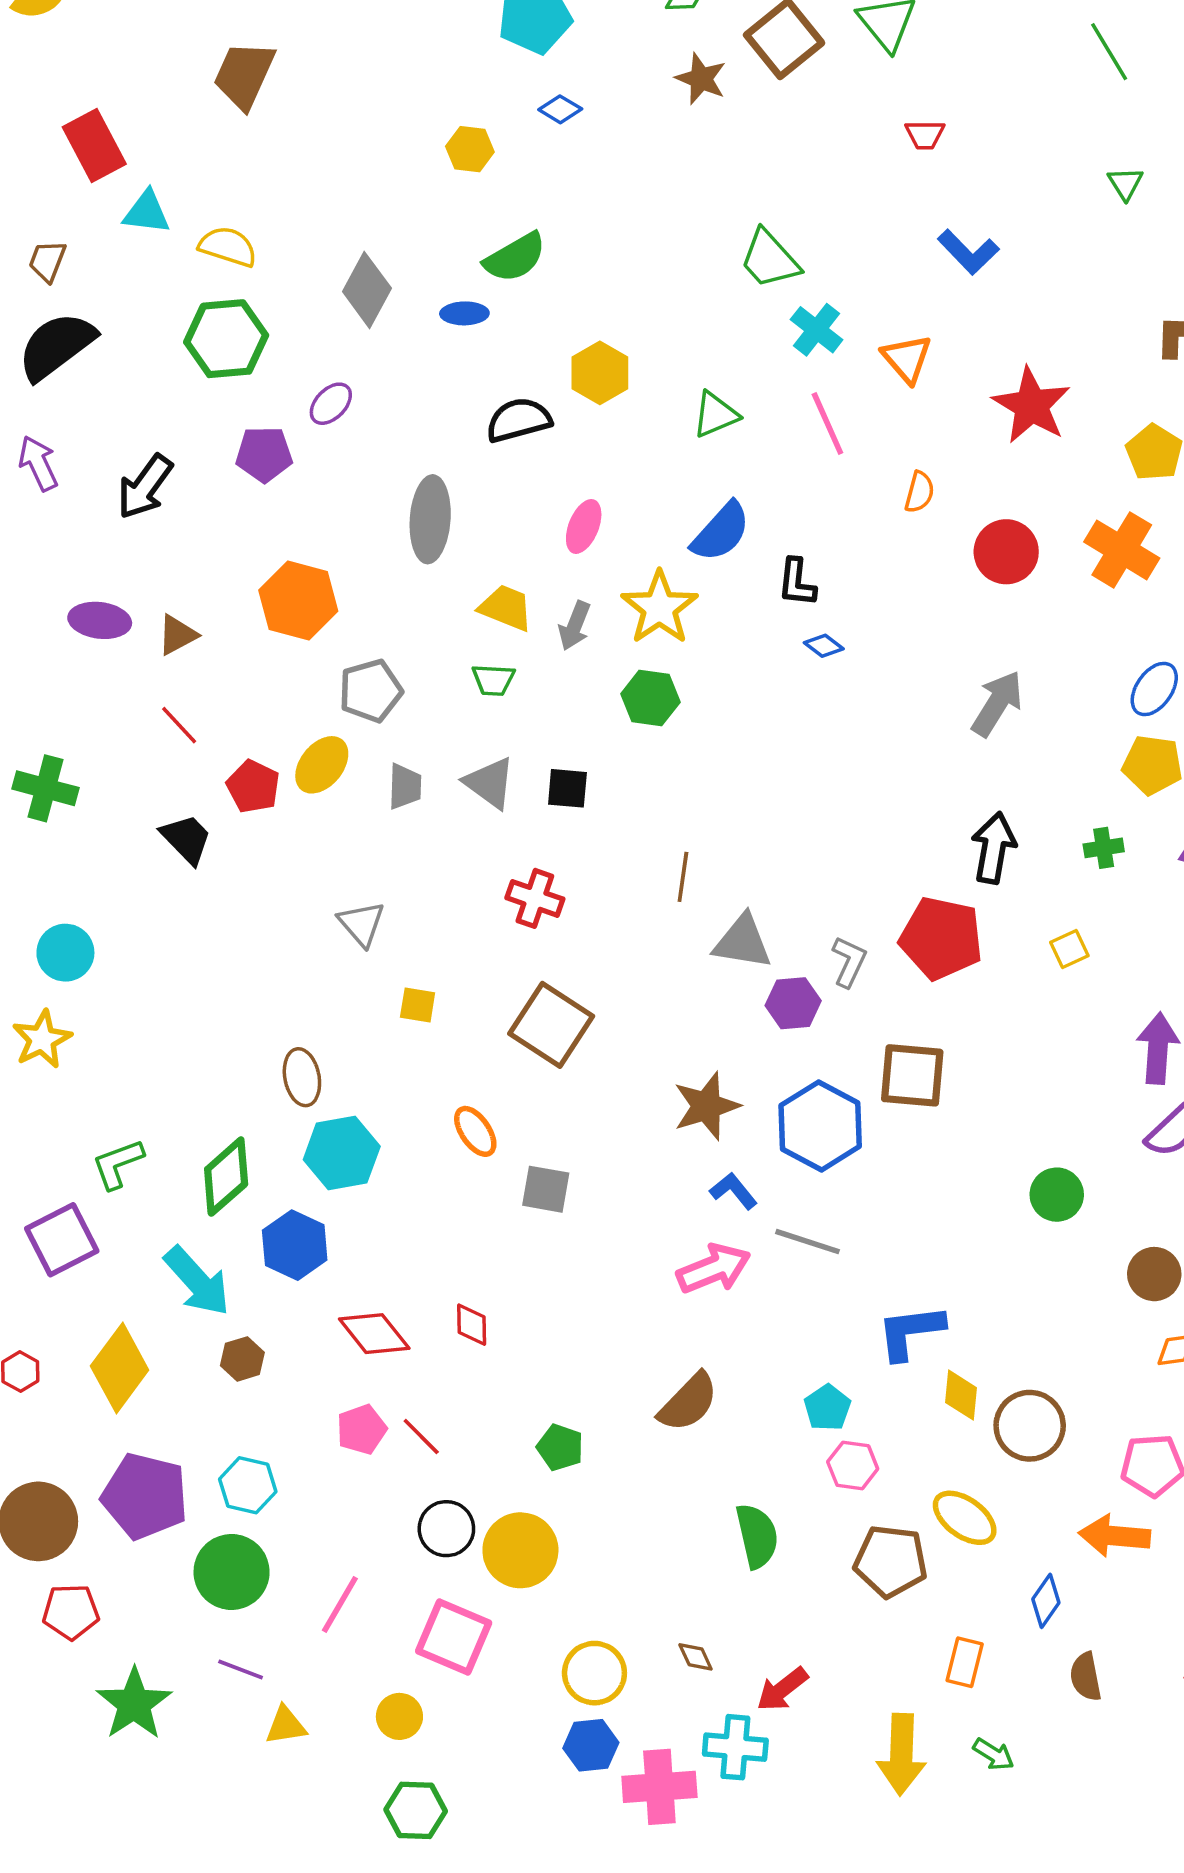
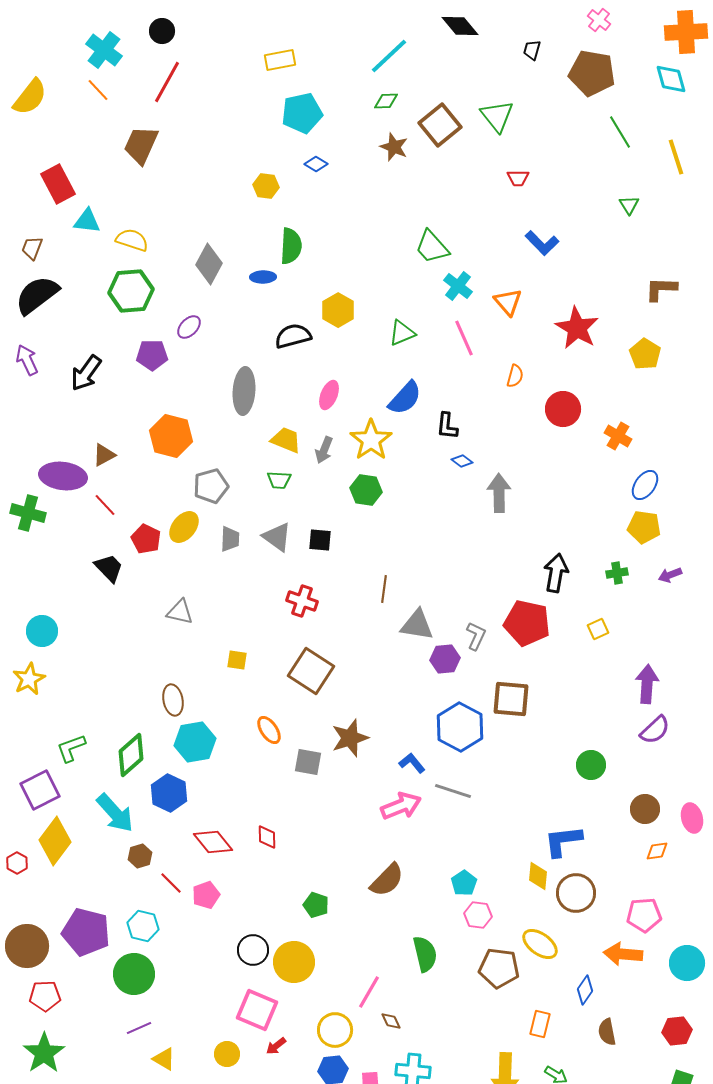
green semicircle: (515, 257) -> (291, 246), turned -57
orange cross: (1122, 550) -> (618, 436), moved, size x0.7
purple ellipse: (100, 620) -> (63, 476), moved, size x1.4
gray arrow: (997, 703) -> (499, 493), moved, turned -33
green cross: (46, 788) -> (28, 513), moved
gray triangle: (362, 924) -> (180, 612), moved, turned -36
brown star: (706, 1106) -> (350, 738), moved
blue L-shape: (910, 1332) -> (563, 841), moved
yellow diamond: (120, 1368) -> (55, 841), moved
red line: (421, 1437) -> (171, 883), moved
pink line: (340, 1604) -> (369, 992), moved
purple line: (241, 1669) -> (139, 1028), turned -45
red arrow: (782, 1689) -> (276, 1046), moved, size x0.7
green star: (134, 1704) -> (44, 1053), moved
yellow triangle: (286, 1725) -> (164, 1059), turned 40

